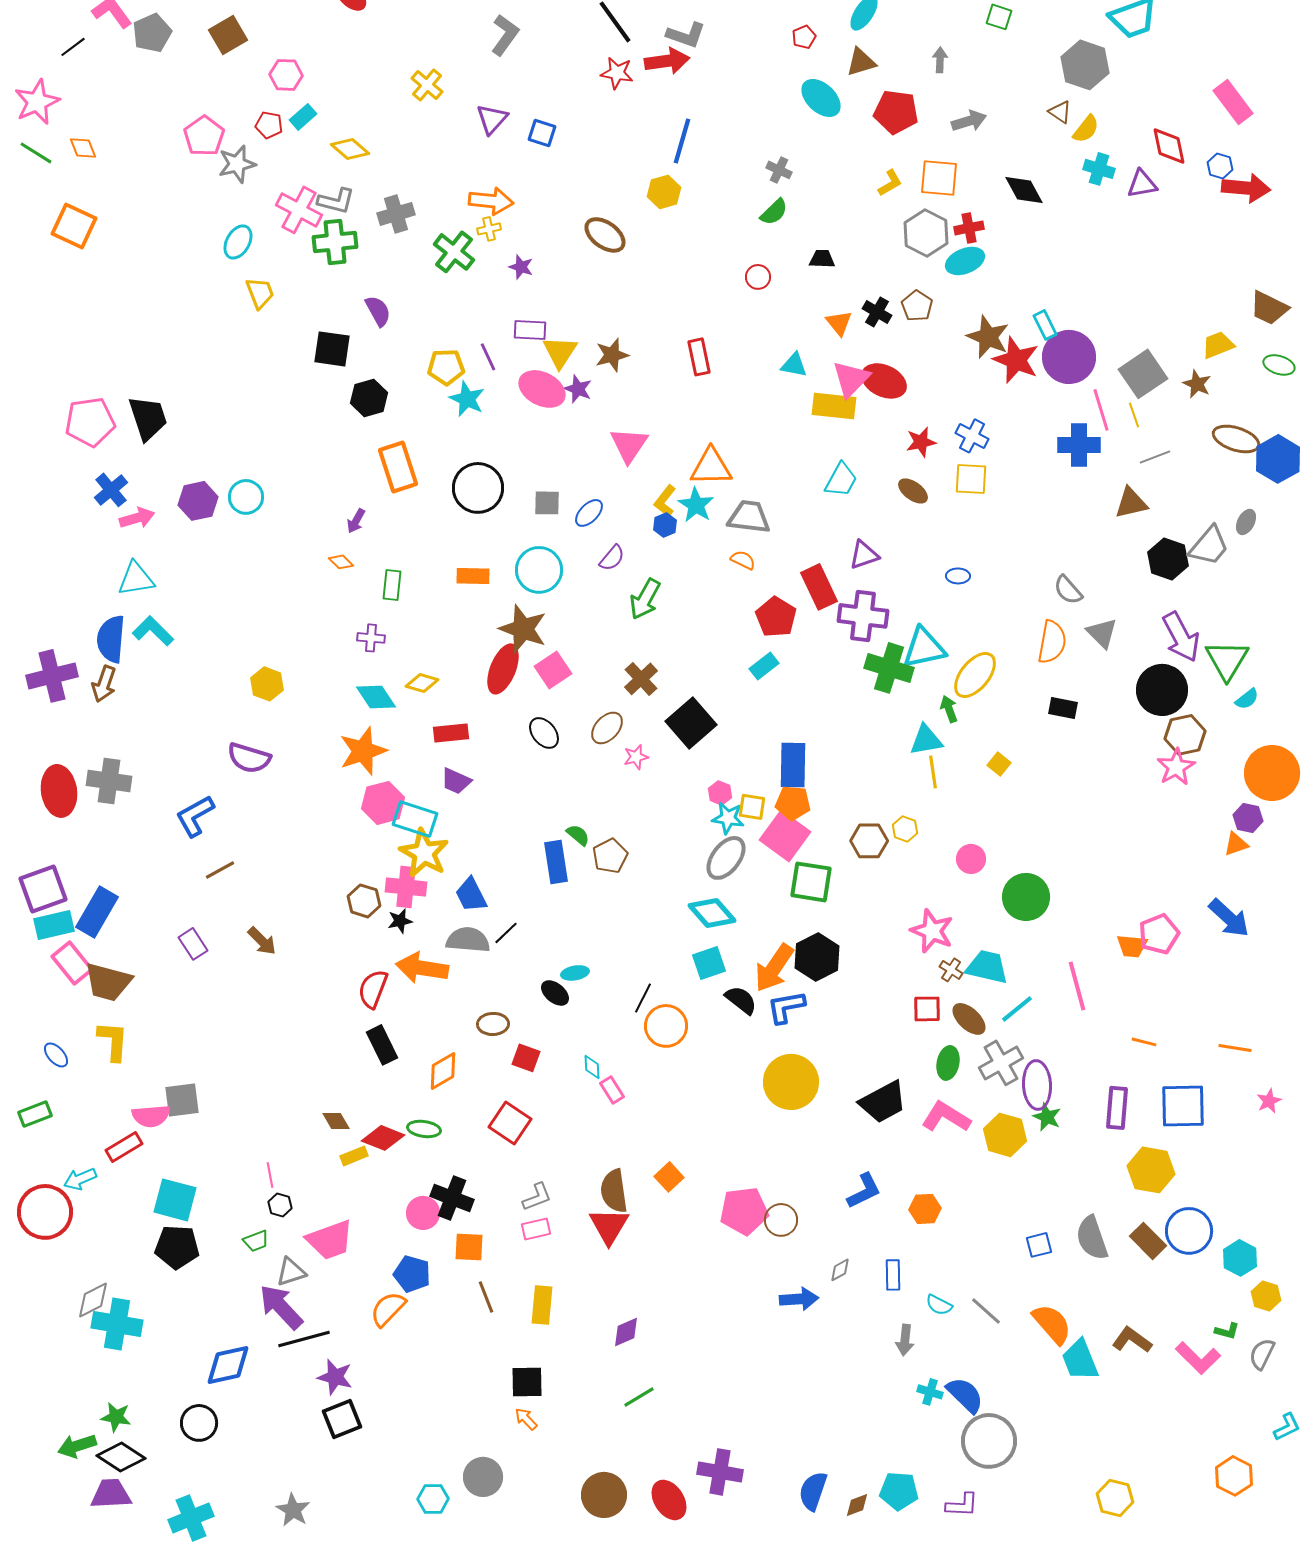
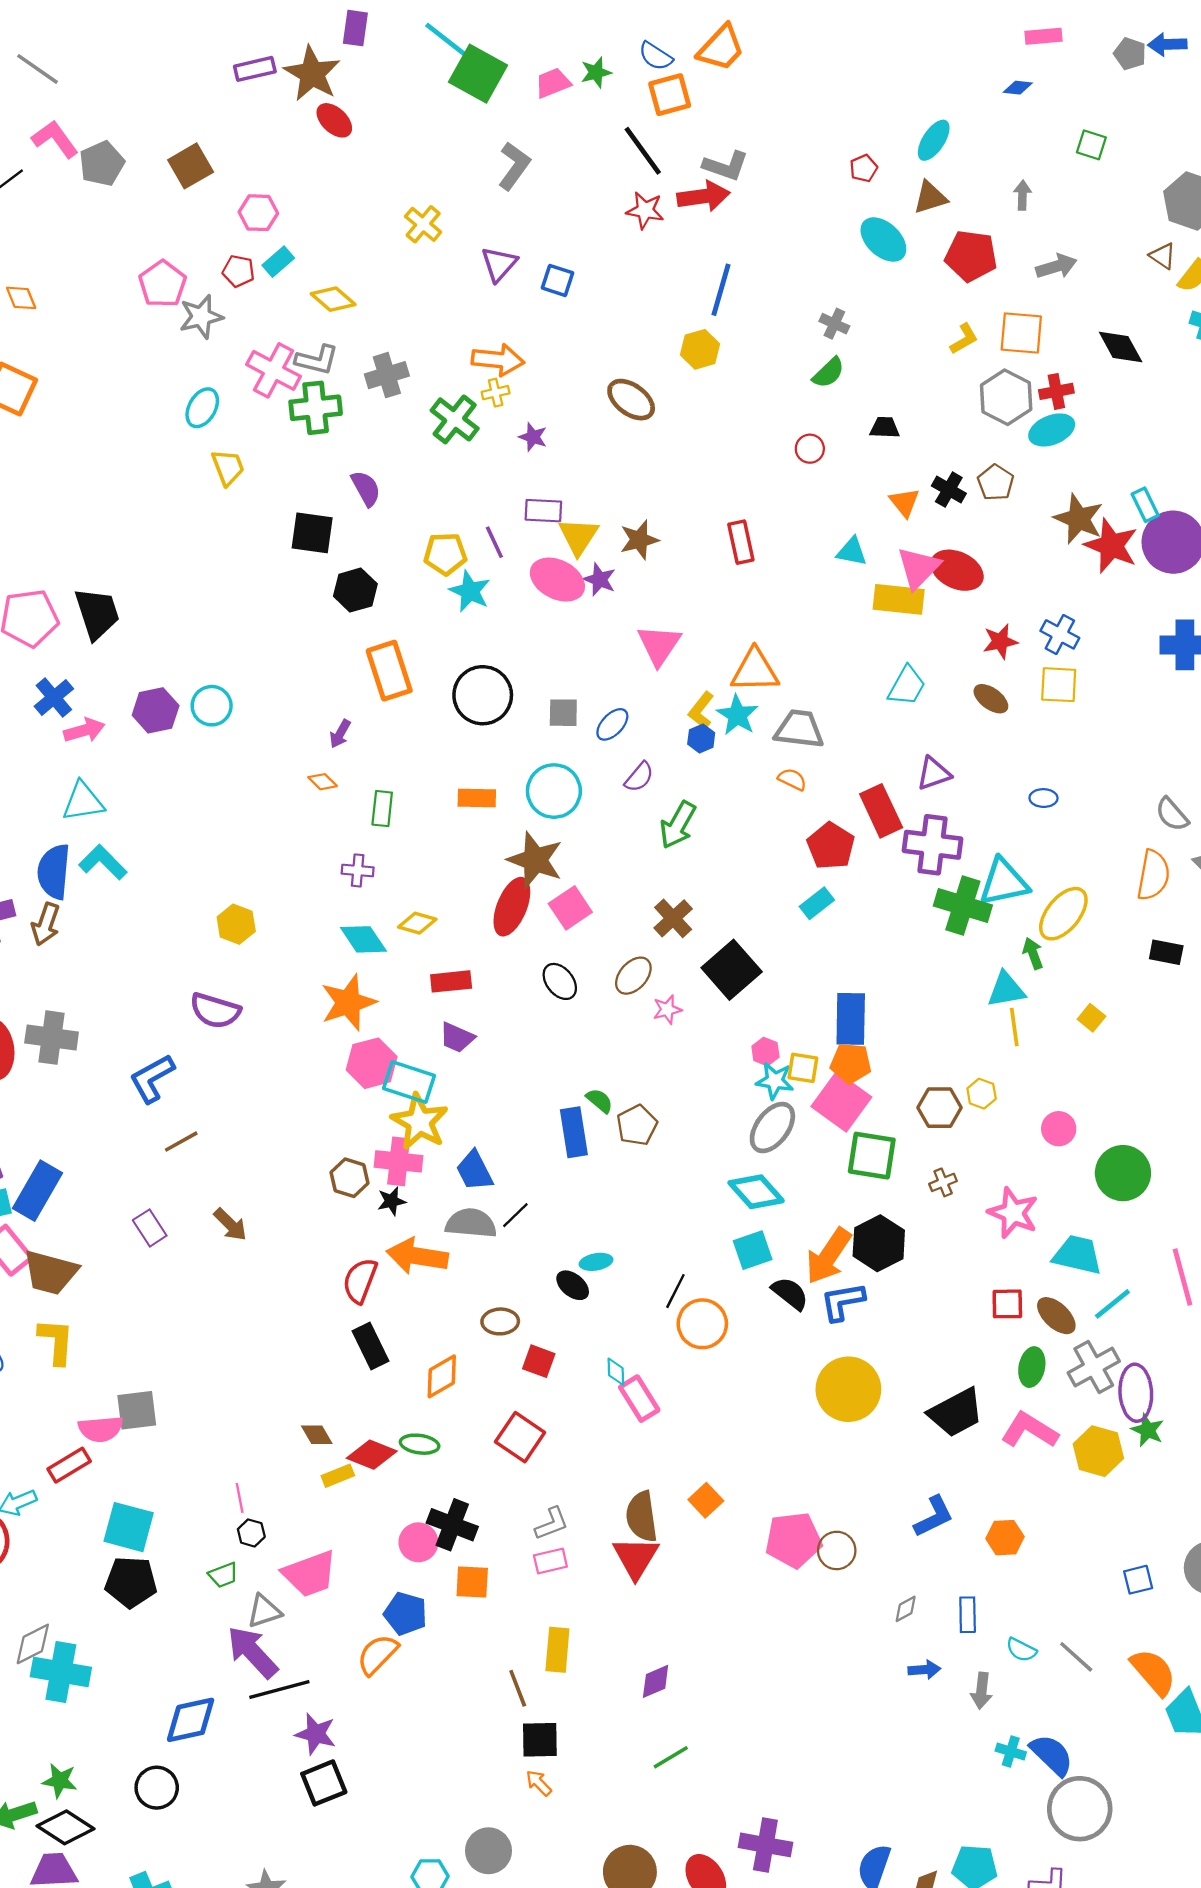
brown cross: (951, 970) -> (943, 1182), moved, turned 35
pink rectangle: (612, 1090) -> (639, 1399), size x1.4
brown line: (486, 1297) -> (518, 1688), moved
blue arrow: (799, 1299) -> (924, 1670), moved, size x0.7

